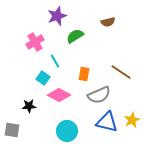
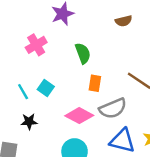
green semicircle: (75, 36) -> (83, 53), moved, turned 102
cyan line: (55, 61) -> (23, 92), moved
pink diamond: (59, 95) -> (79, 116), moved

